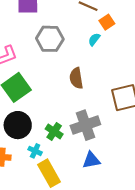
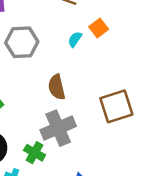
orange square: (107, 22) -> (99, 28), moved
gray cross: (85, 125) -> (58, 128), moved

